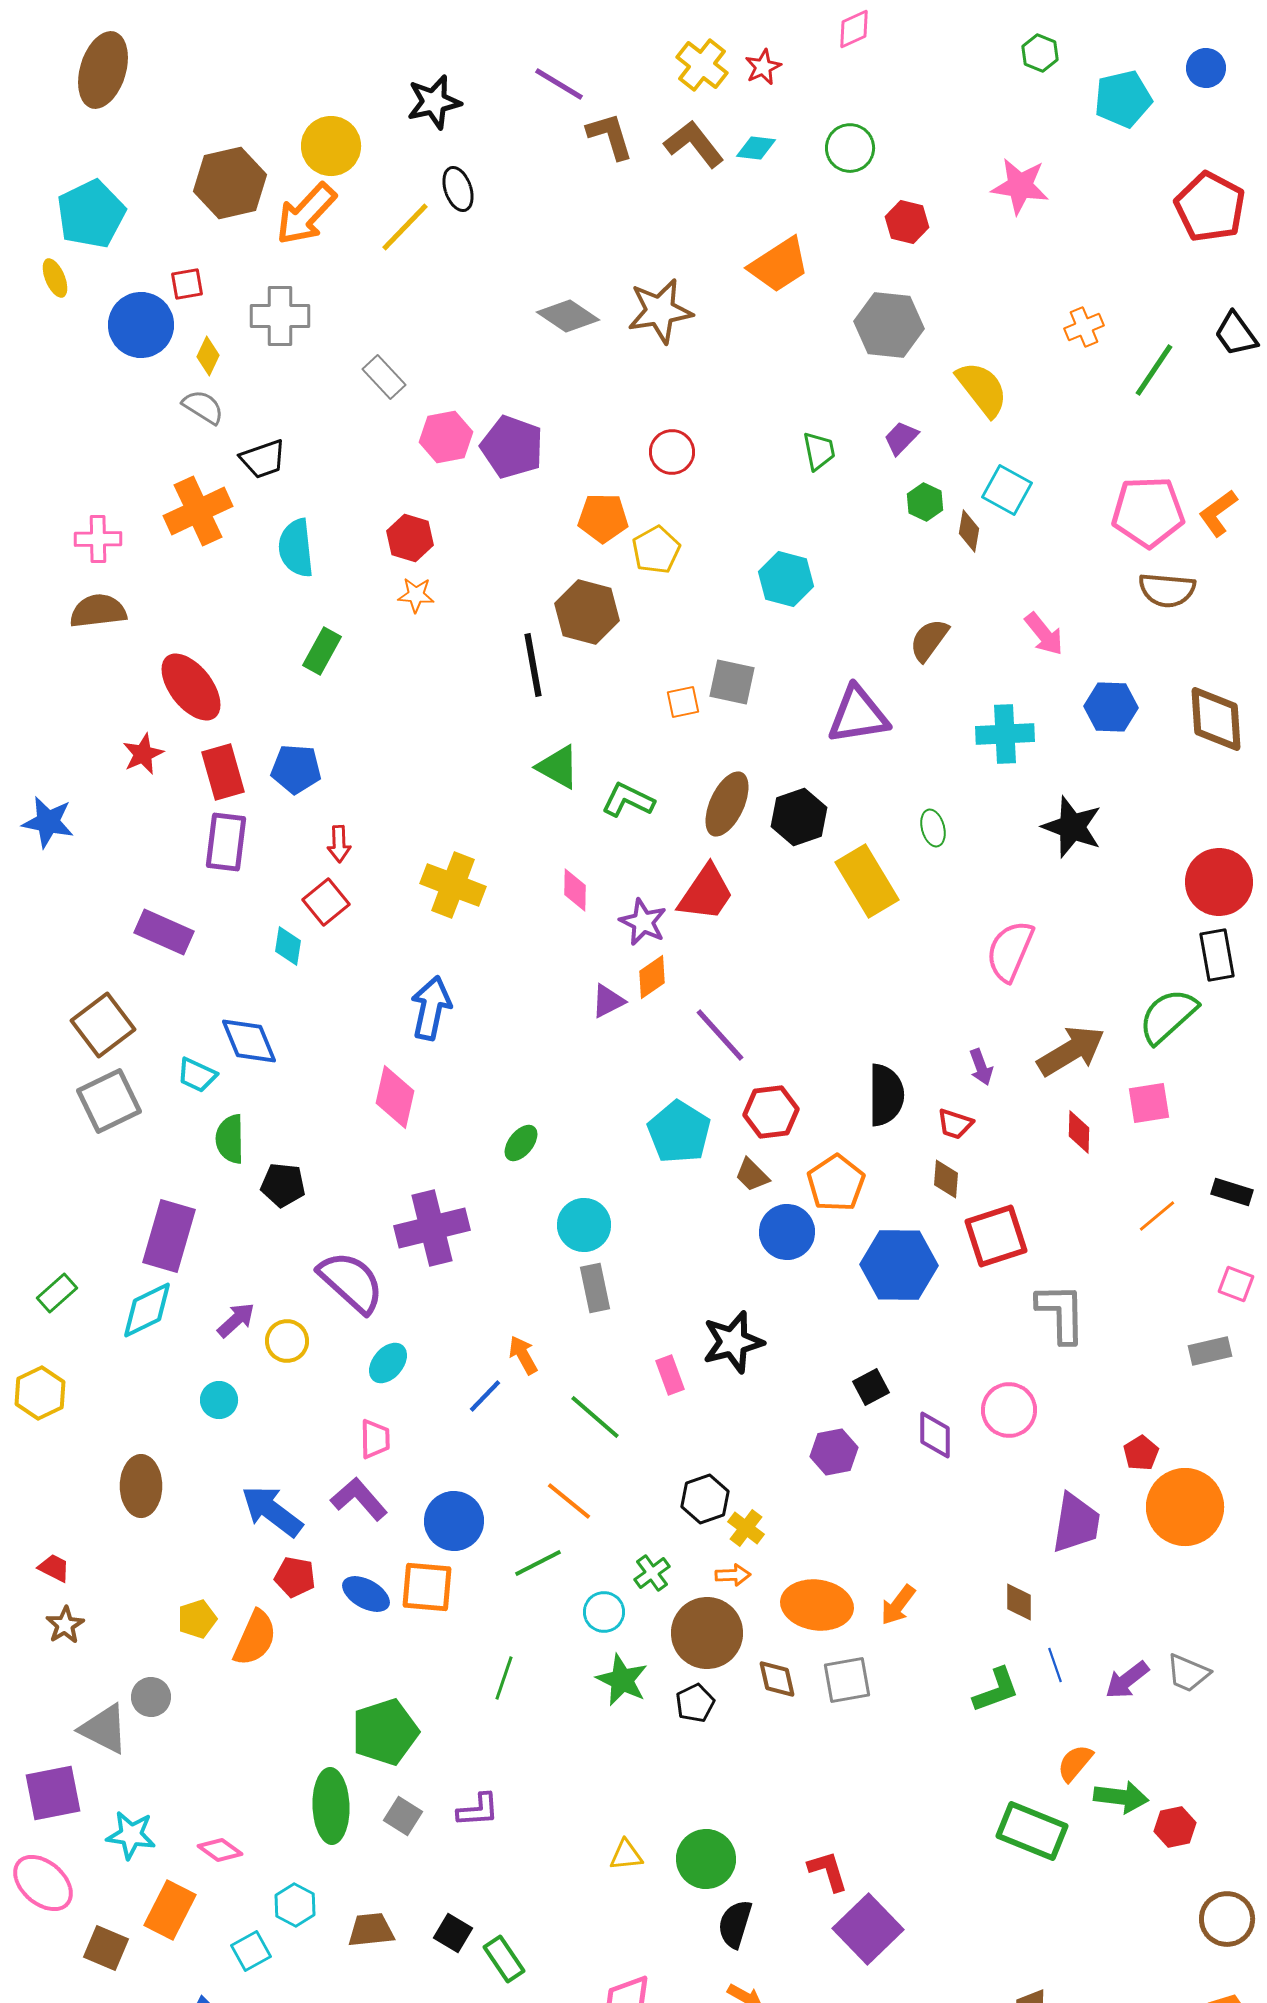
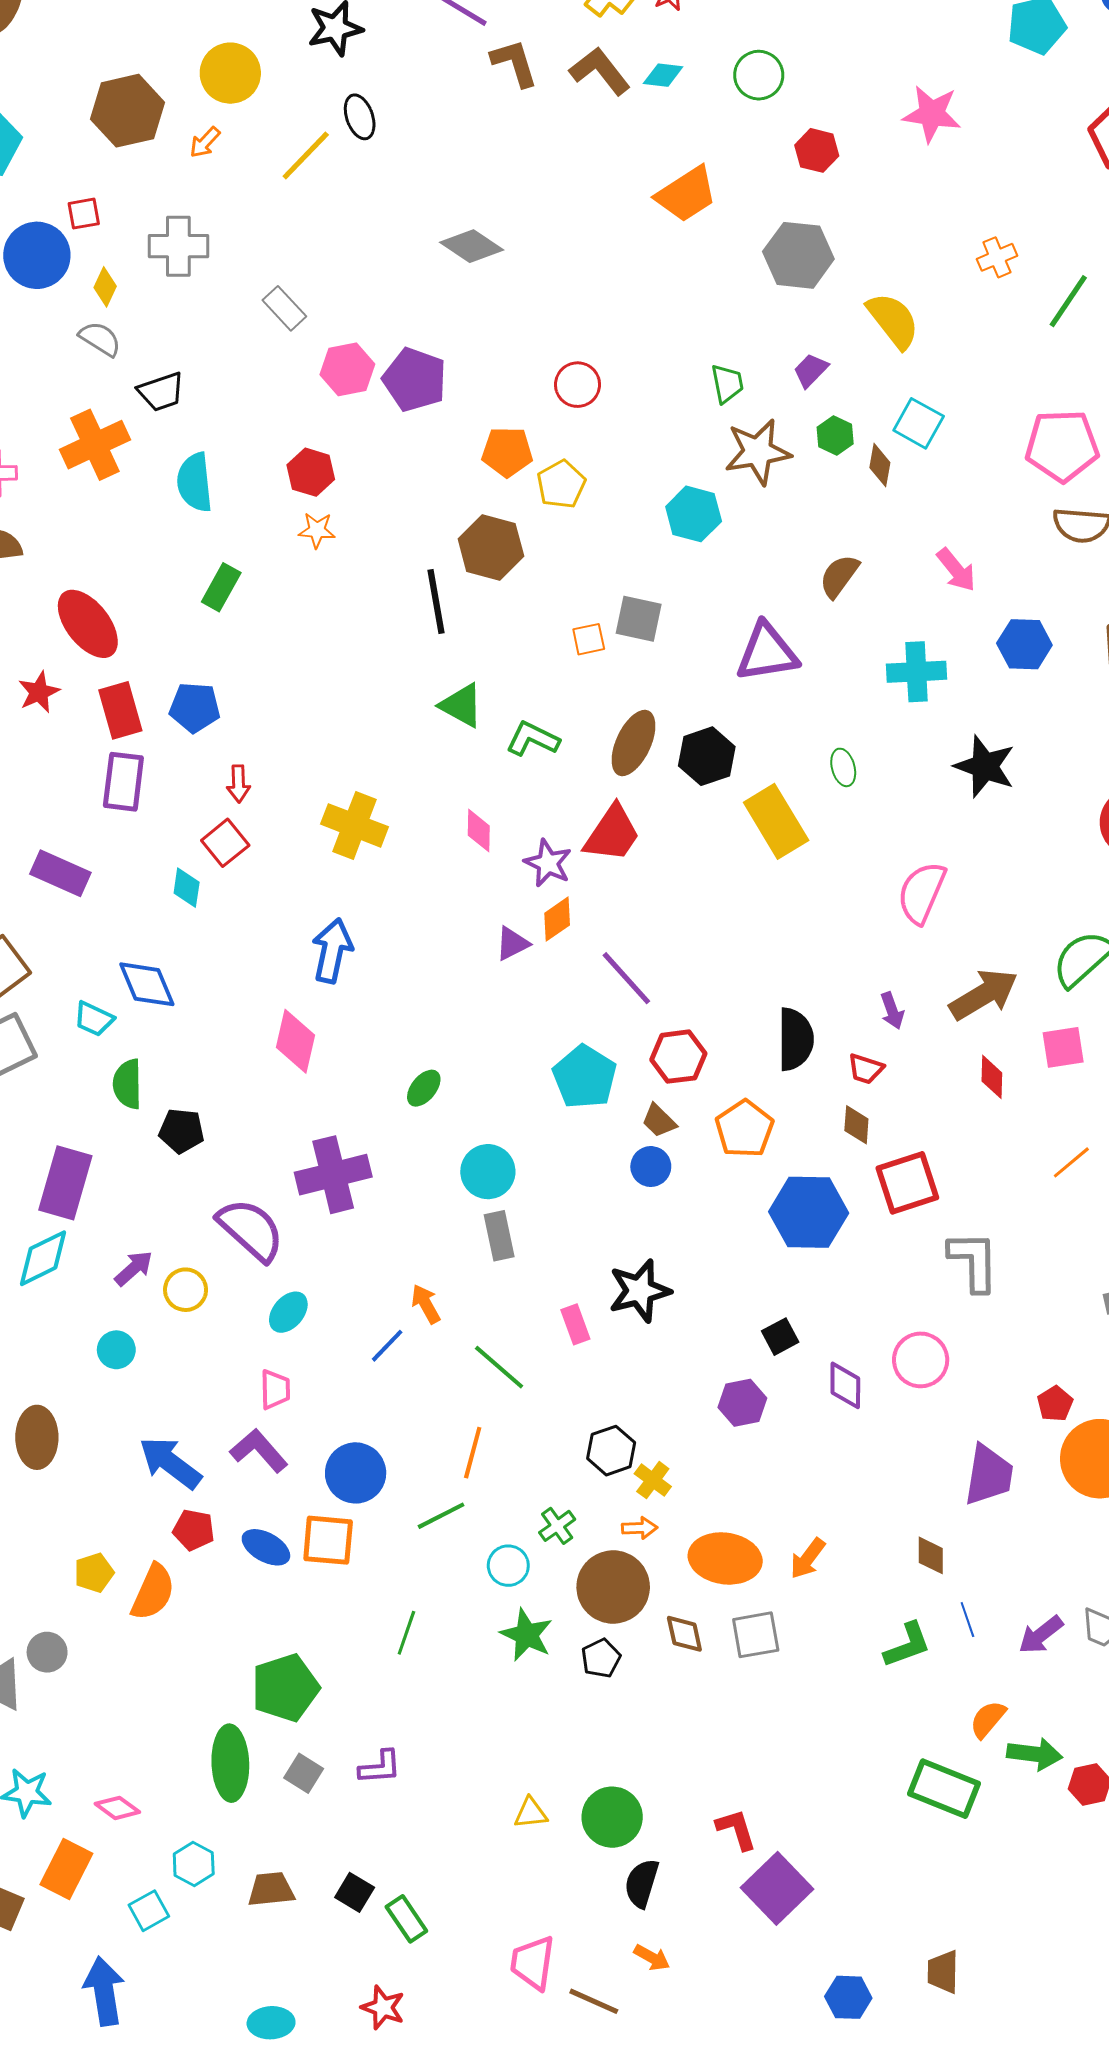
orange arrow: (306, 214) -> (205, 142), size x0.5
brown star: (660, 311) -> (758, 452), moved
blue circle: (787, 1232) -> (651, 1167), moved, size x0.7
orange line: (569, 1501) -> (473, 1453), turned 66

